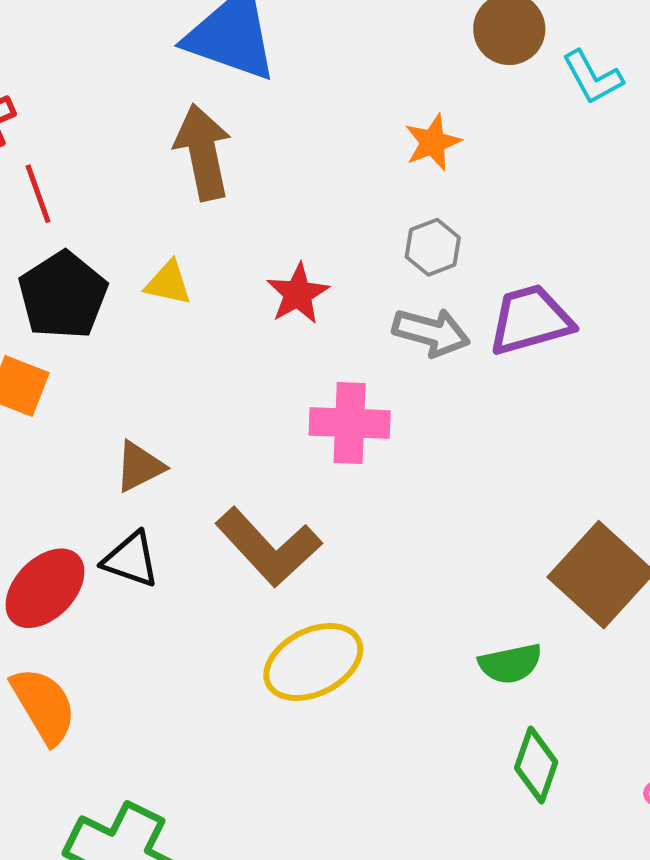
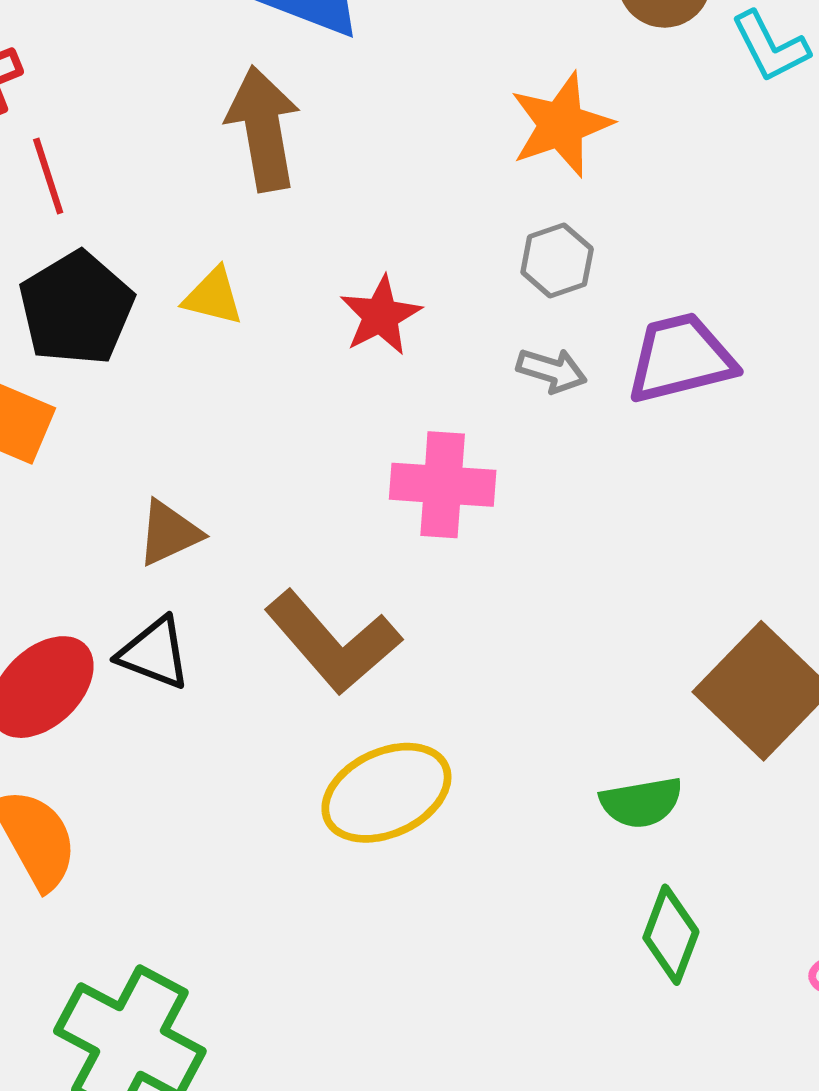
orange star: (433, 142) -> (561, 125), size x1.4
gray arrow: (431, 332) -> (552, 370), size x0.7

